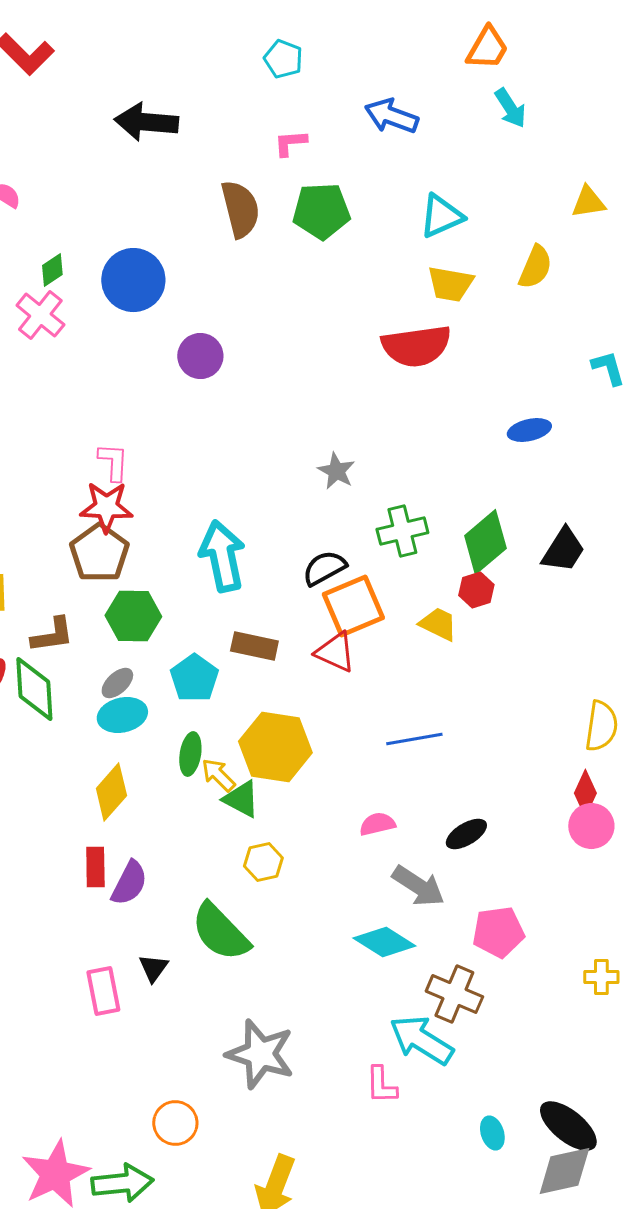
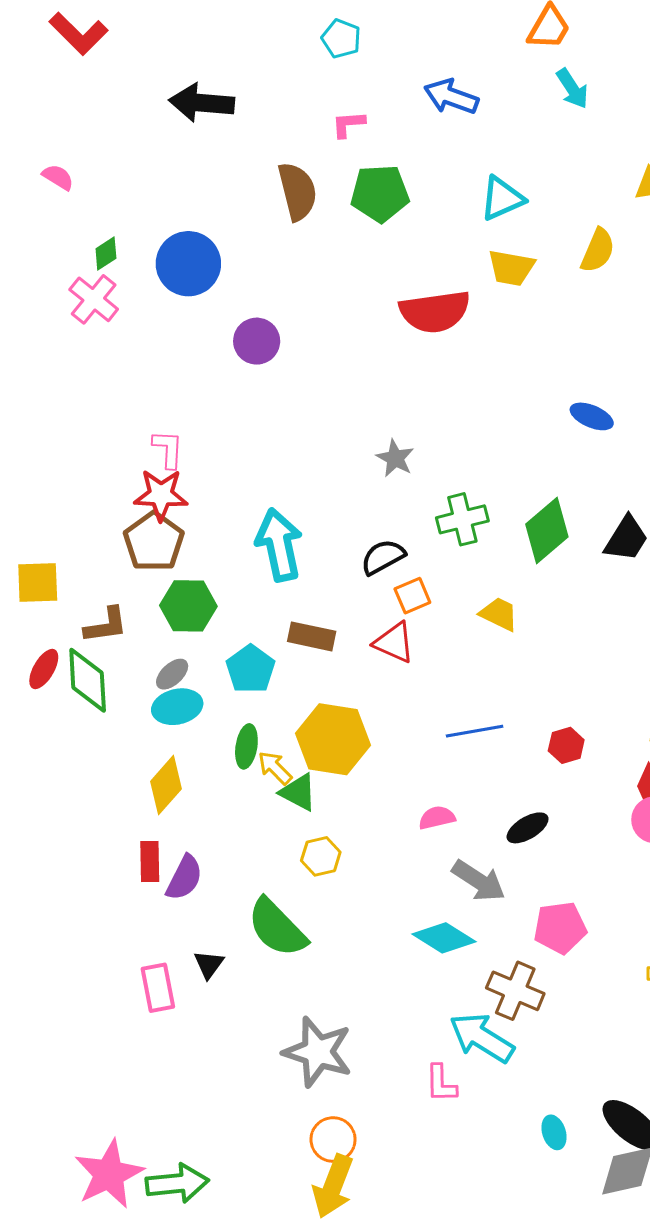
red semicircle: (416, 346) -> (435, 312), moved
blue ellipse: (529, 430) -> (592, 416), turned 36
red hexagon: (476, 590) -> (566, 745), moved
orange square: (353, 606) -> (412, 596), size x0.6
orange circle: (175, 1123) -> (333, 1140), moved

